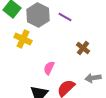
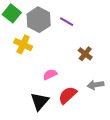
pink semicircle: (49, 68) -> (50, 74), turned 40

